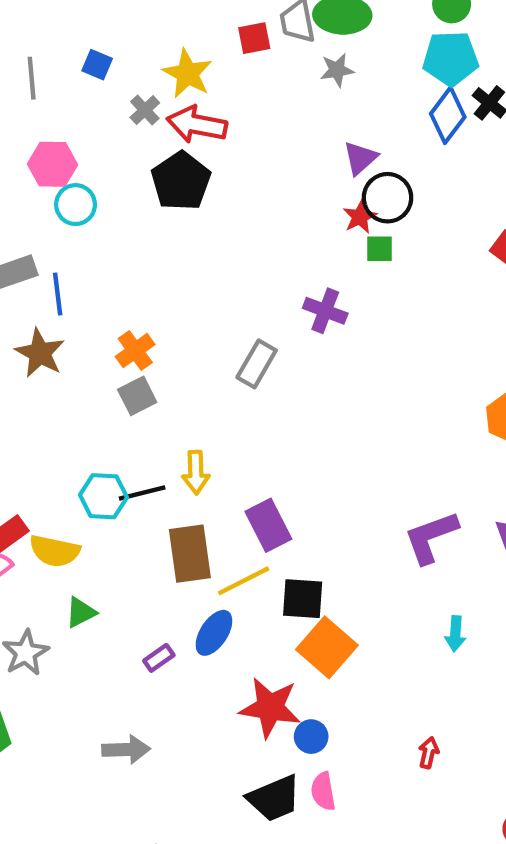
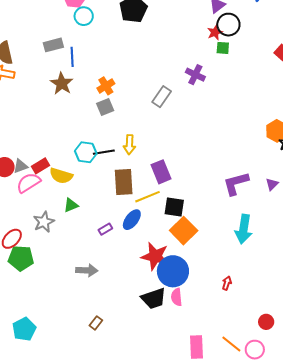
cyan arrow: (455, 634) -> (244, 229), size x1.8
blue circle: (311, 737) -> (173, 271), size x2.0

